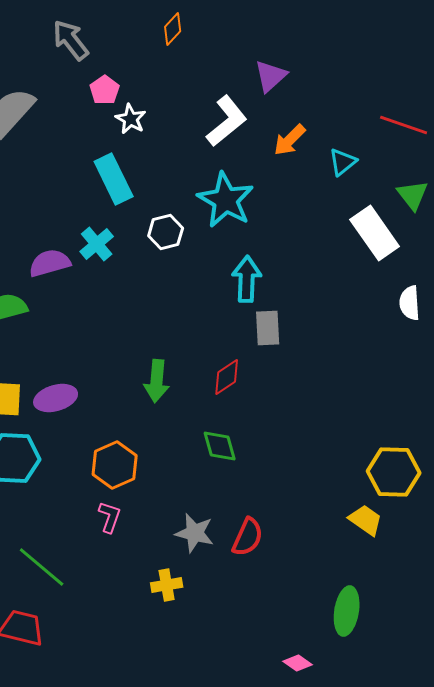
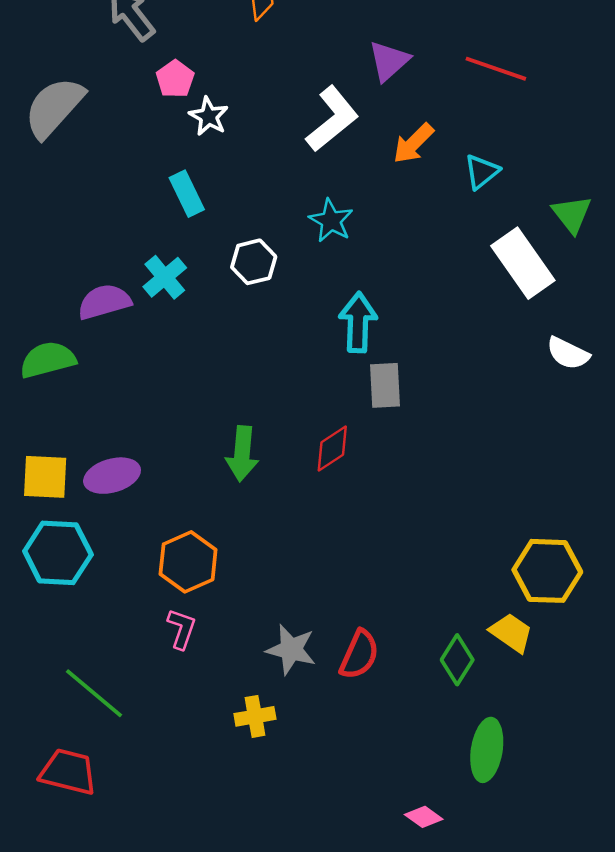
red line: (404, 125) -> (496, 69), moved
cyan rectangle: (114, 179) -> (187, 194), size x0.7
cyan star: (226, 200) -> (331, 221), size x0.6
white semicircle: (410, 303) -> (568, 353), turned -60
green diamond: (220, 446) -> (457, 660), moved, turned 48

